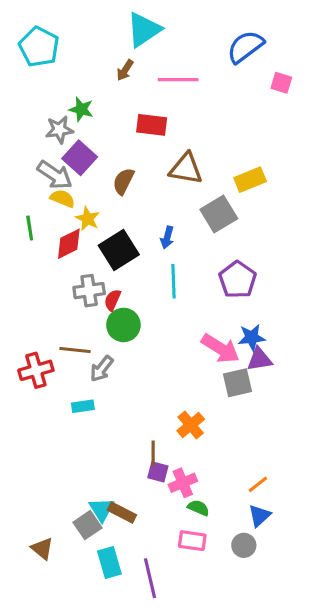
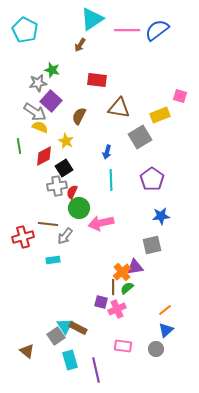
pink line: (178, 80) -> (127, 30), moved
pink square: (281, 83) -> (180, 96), moved
yellow star: (88, 219) -> (66, 141), moved
black square: (119, 250) -> (64, 168), moved, size x0.7
pink arrow: (220, 348) -> (101, 223), moved, turned 135
purple triangle: (259, 359) -> (135, 267), moved
brown line: (153, 453) -> (113, 287), moved
green semicircle: (198, 508) -> (127, 288), moved, turned -64

